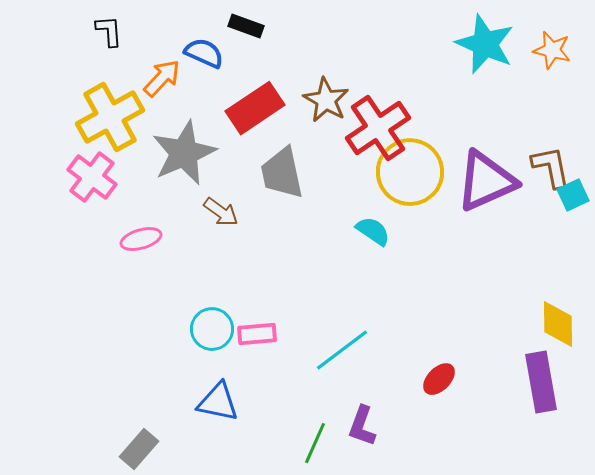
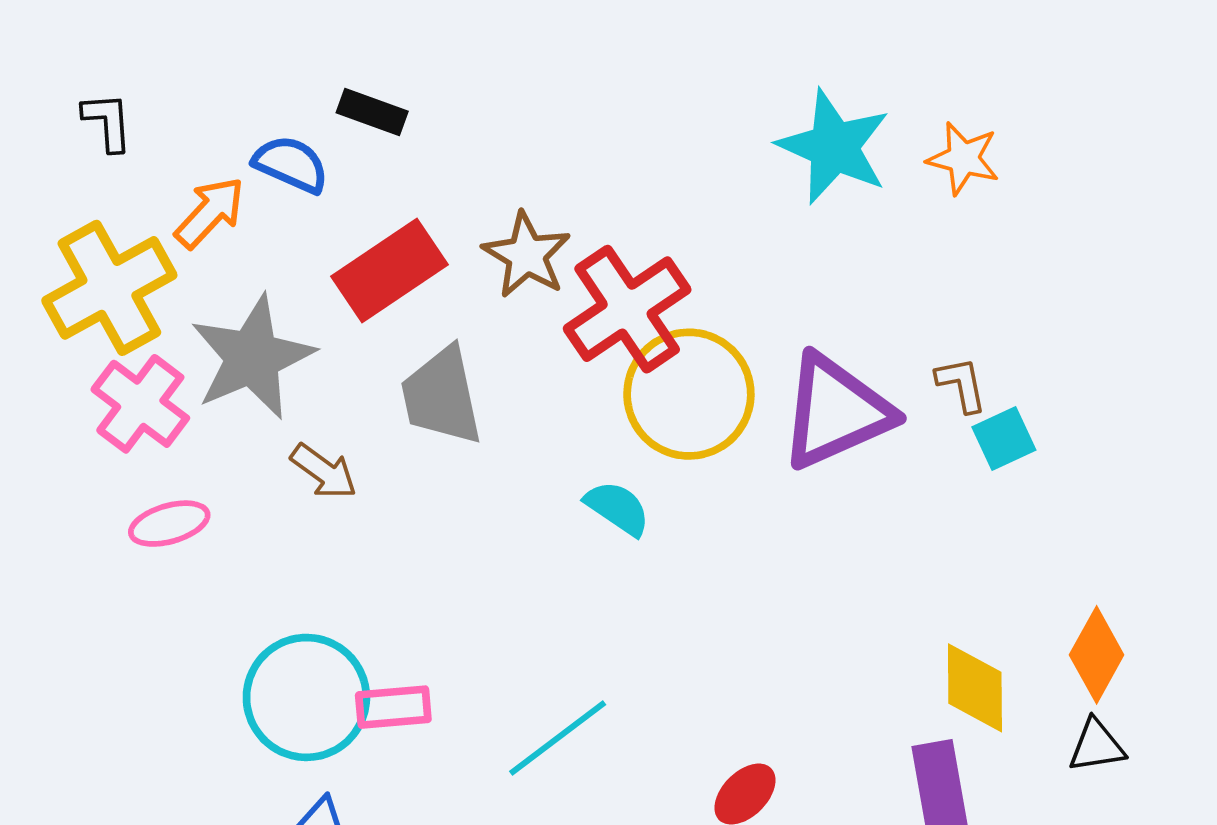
brown L-shape: (551, 167) -> (961, 384), size x0.7
pink cross: (92, 177) -> (140, 404), moved
cyan circle: (212, 329) -> (306, 697), size x1.5

